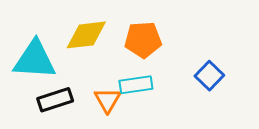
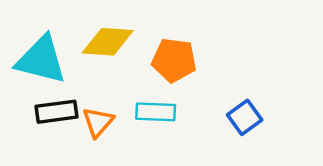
orange triangle: (107, 100) -> (98, 122), moved

